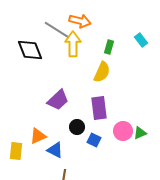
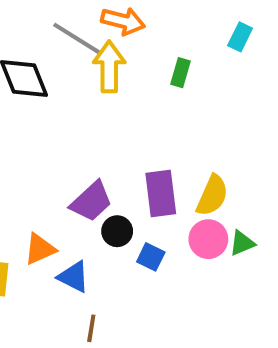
cyan rectangle: (141, 40) -> (240, 37), moved, turned 64
yellow semicircle: (102, 72) -> (212, 196), moved
purple trapezoid: (58, 100) -> (91, 201), moved

